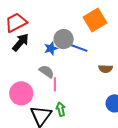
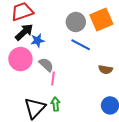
gray circle: (64, 39) -> (76, 22), moved
blue star: (51, 48) -> (37, 40), moved
pink circle: (21, 93) -> (20, 59), moved

